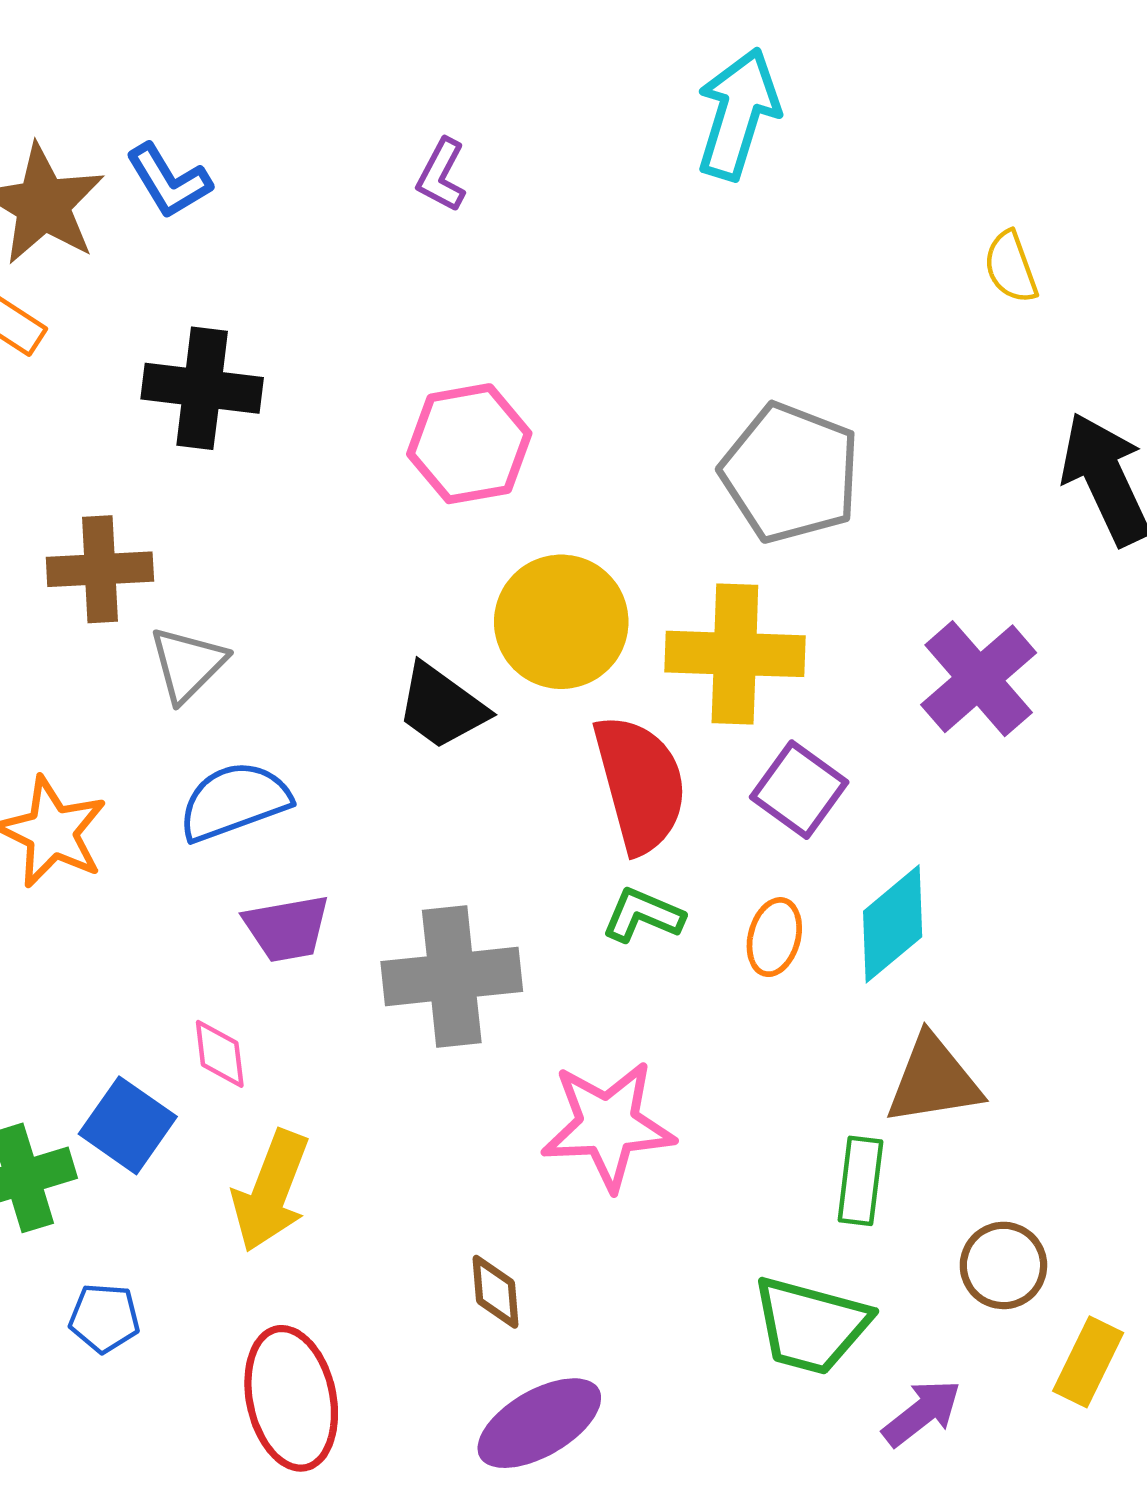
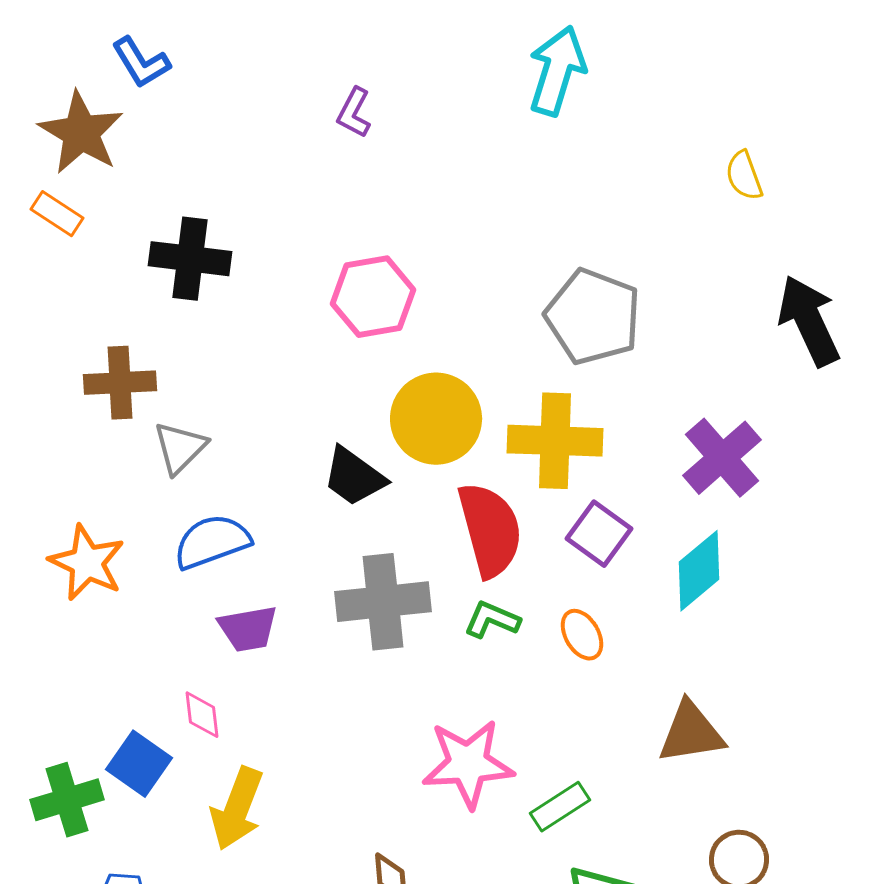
blue L-shape: (169, 181) -> (141, 63), moved
cyan diamond: (893, 924) -> (699, 571), moved
orange ellipse: (774, 937) -> (582, 635), turned -45
gray cross: (452, 976) -> (383, 602), moved
green rectangle: (860, 1181) -> (560, 807), moved, turned 50

